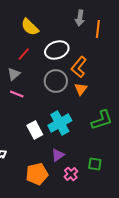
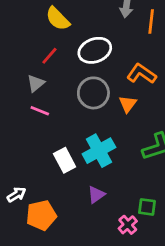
orange L-shape: (79, 67) -> (141, 74), moved, turned 85
orange pentagon: (37, 174) -> (41, 215), moved
pink cross: (71, 174) -> (128, 225), moved

